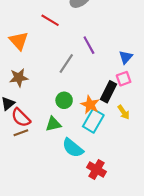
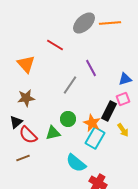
blue triangle: (126, 57) -> (125, 79), turned 32
green triangle: (53, 124) -> (53, 133), moved
brown line: (21, 133) -> (23, 158), moved

